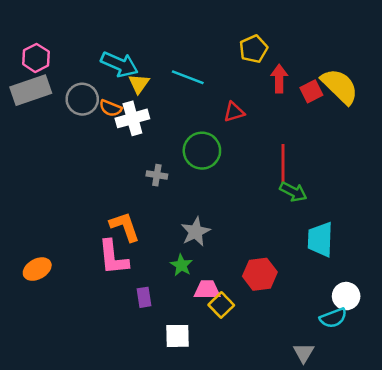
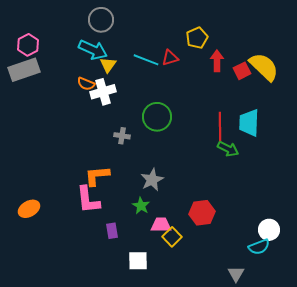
gray circle: (82, 99) -> (101, 20), moved
red triangle: (234, 112) -> (170, 58), moved
orange L-shape: (125, 227) -> (97, 176), turned -76
cyan trapezoid: (320, 239) -> (249, 123), moved

